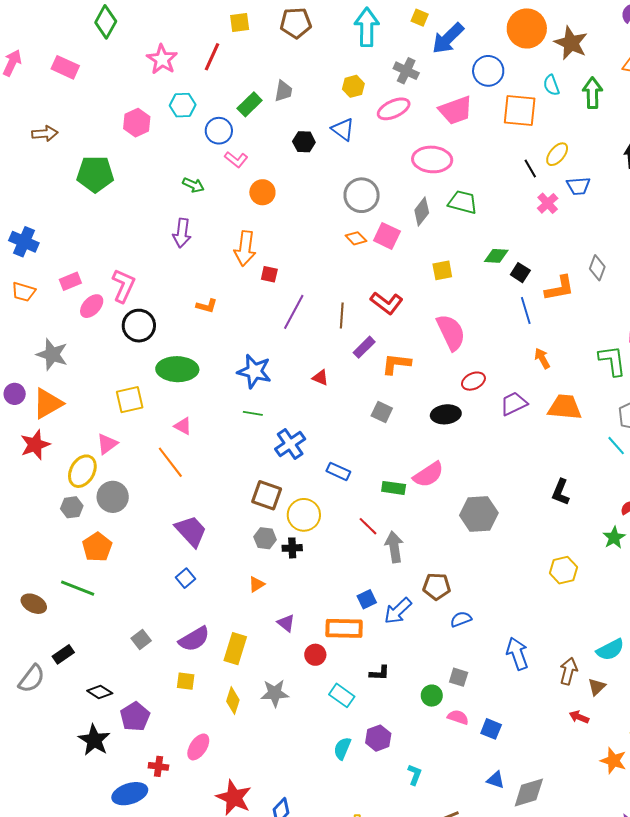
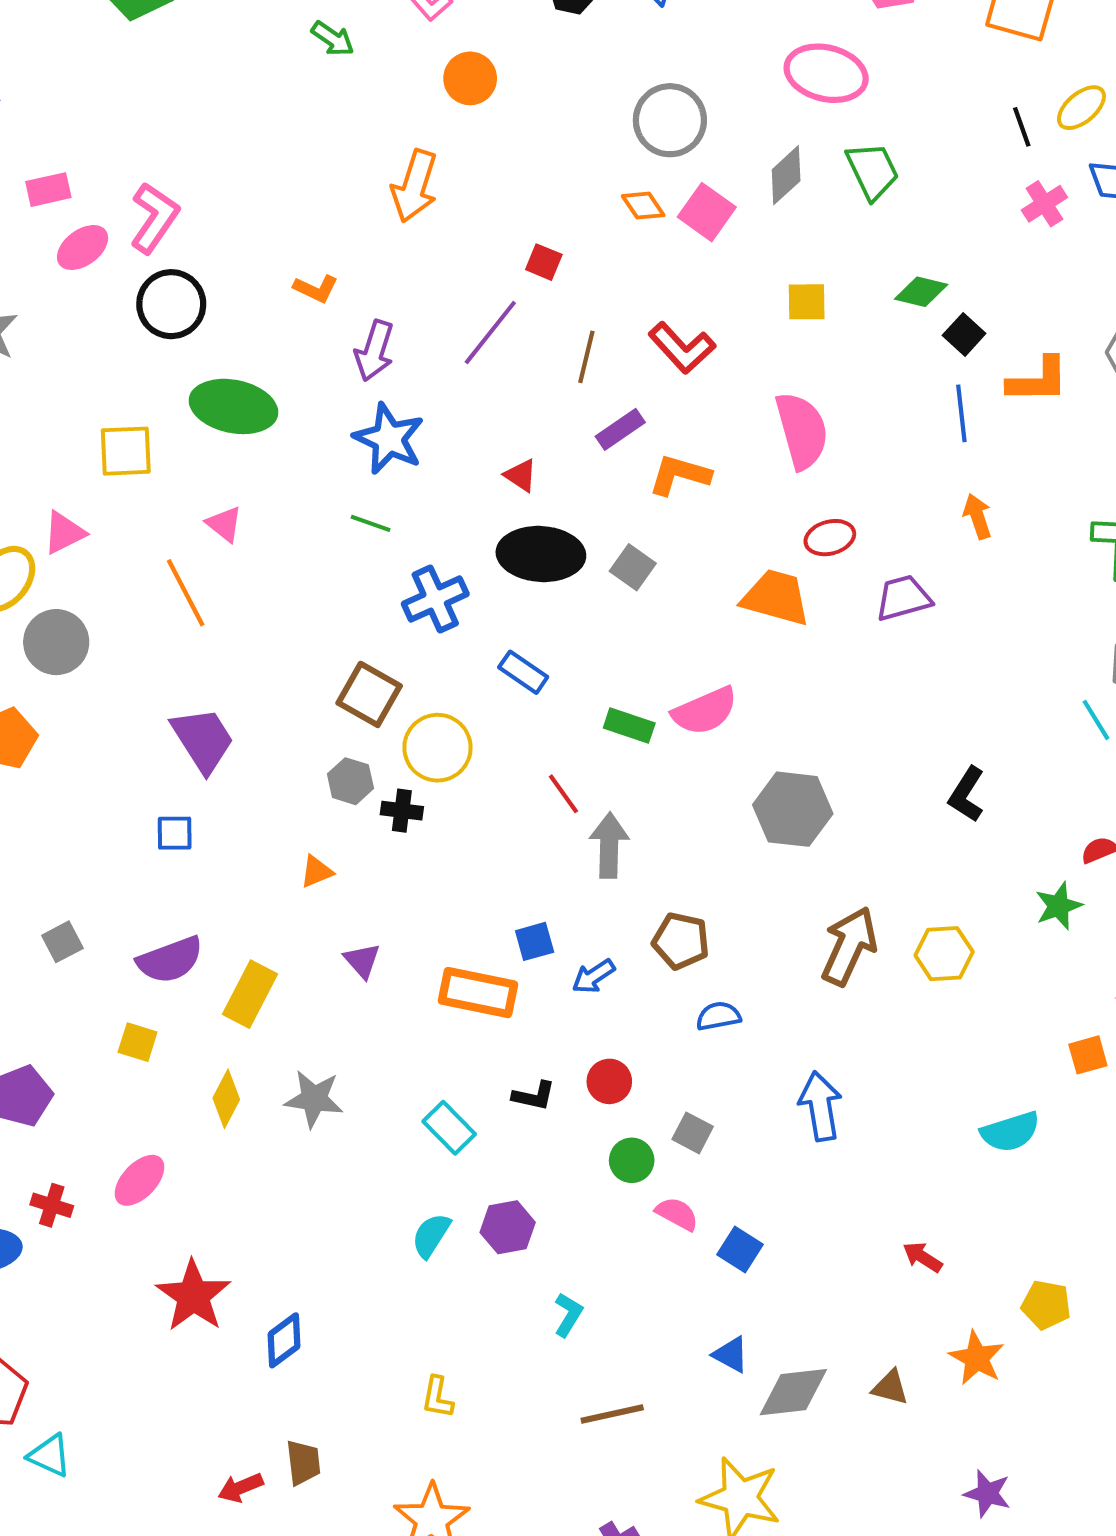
green trapezoid: (463, 202) -> (872, 171), turned 40
purple arrow: (182, 233) -> (374, 351), moved
red square: (269, 274) -> (544, 262), moved
orange trapezoid: (565, 407) -> (776, 598), moved
black ellipse: (446, 414) -> (541, 554), moved, size x1.4
blue square: (186, 578) -> (175, 833), turned 30
blue arrow: (398, 611) -> (593, 976), size x0.7
red circle: (315, 655) -> (609, 1081), moved
brown arrow: (569, 671) -> (849, 946), moved, size x1.4
brown triangle: (597, 687) -> (890, 1387), moved, turned 48

